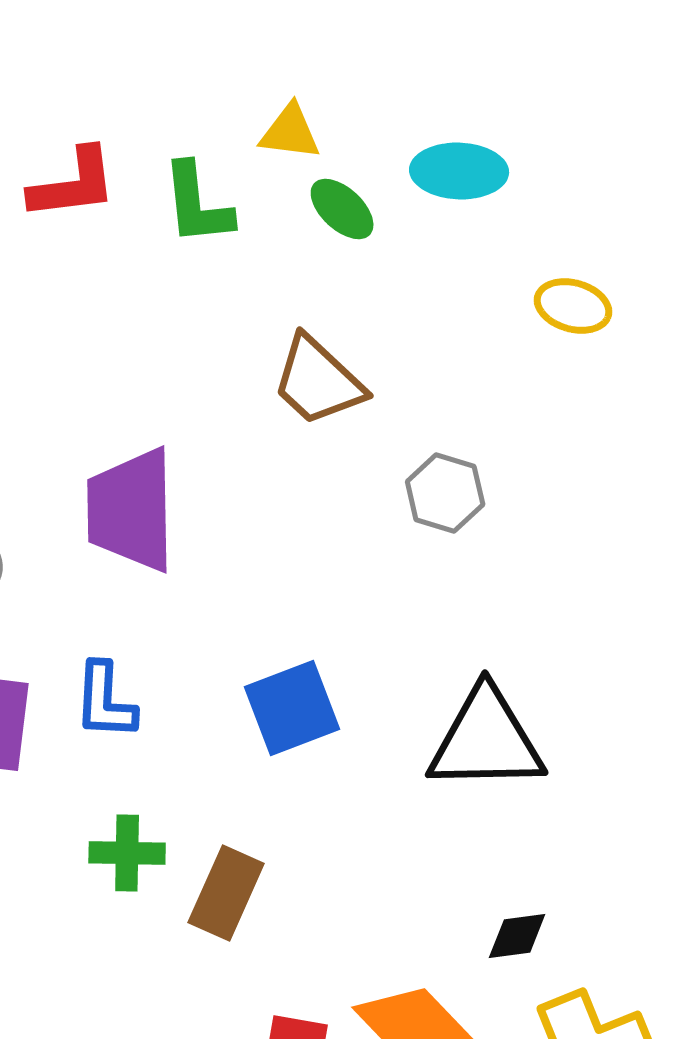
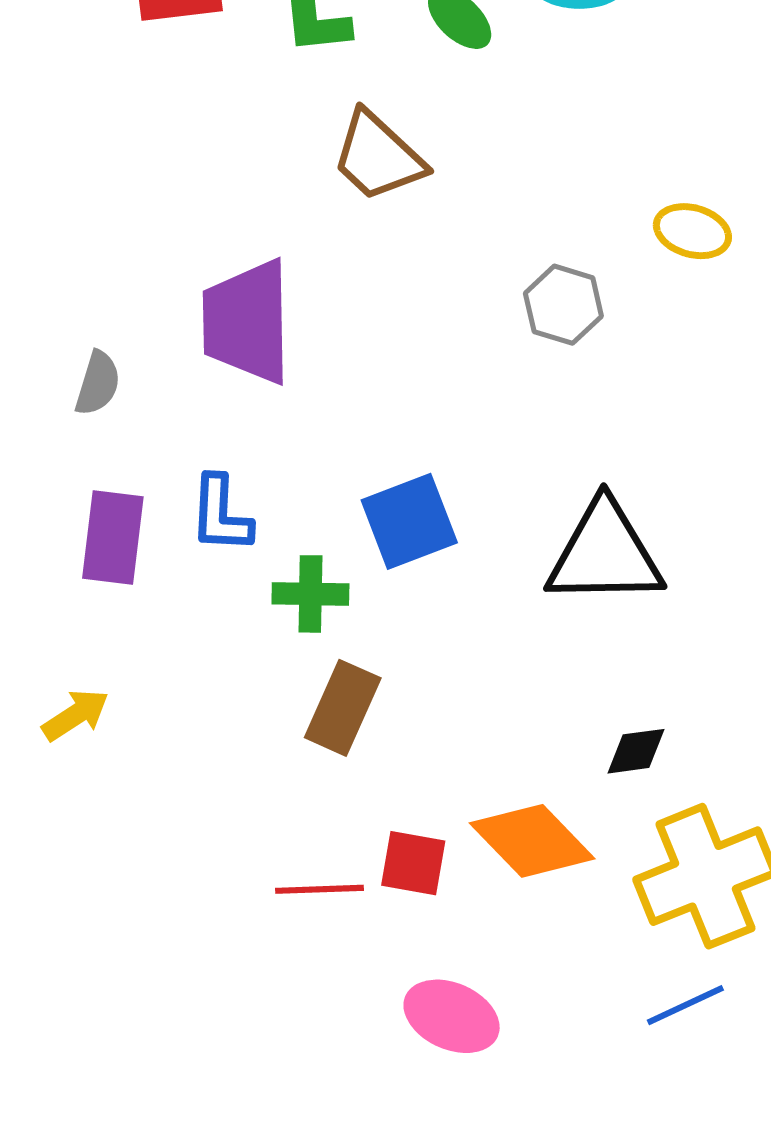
yellow ellipse: (573, 306) -> (692, 231), moved
brown trapezoid: (318, 381) -> (378, 157), moved
green cross: (127, 853) -> (310, 594), moved

